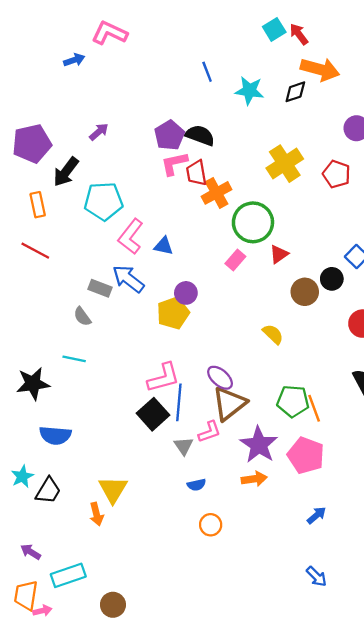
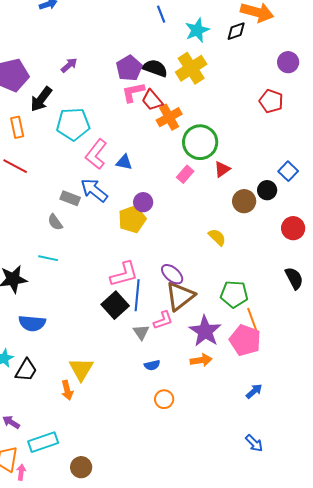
cyan star: (249, 91) -> (197, 30), turned -30
yellow cross: (285, 164) -> (191, 68), moved
red trapezoid: (196, 173) -> (152, 100), turned -30
orange line: (314, 408) -> (252, 319), moved
pink arrow: (42, 611) -> (21, 472), turned -70

